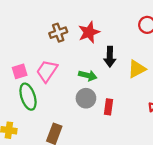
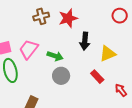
green arrow: (88, 76) -> (55, 56), moved
red rectangle: (108, 107) -> (97, 77), moved, turned -56

